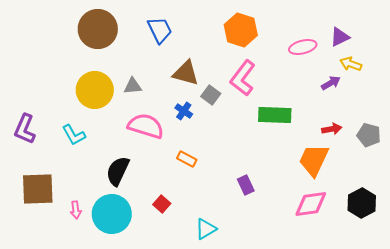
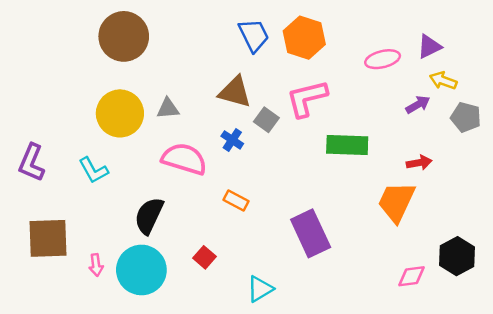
blue trapezoid: (160, 30) -> (254, 35), moved
pink L-shape: (243, 78) -> (307, 98), turned 39
gray pentagon: (369, 135) -> (466, 117), moved
purple rectangle: (246, 185) -> (311, 233), size x1.8
pink diamond: (311, 204) -> (412, 276), moved, size x0.7

